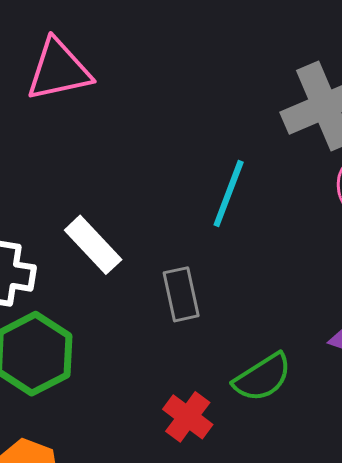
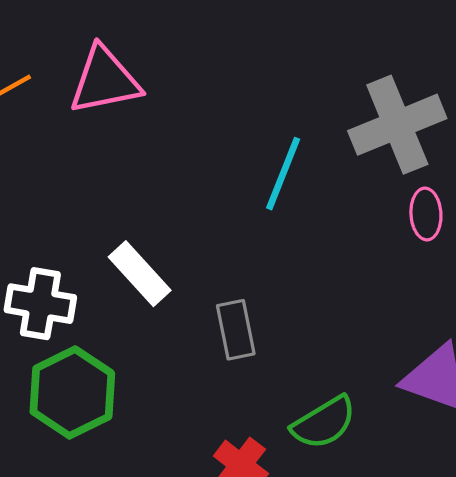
cyan line: (229, 193) -> (283, 174), moved

